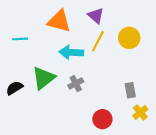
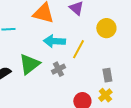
yellow line: (98, 41) -> (78, 49), moved
yellow cross: (140, 112) -> (105, 95), moved

